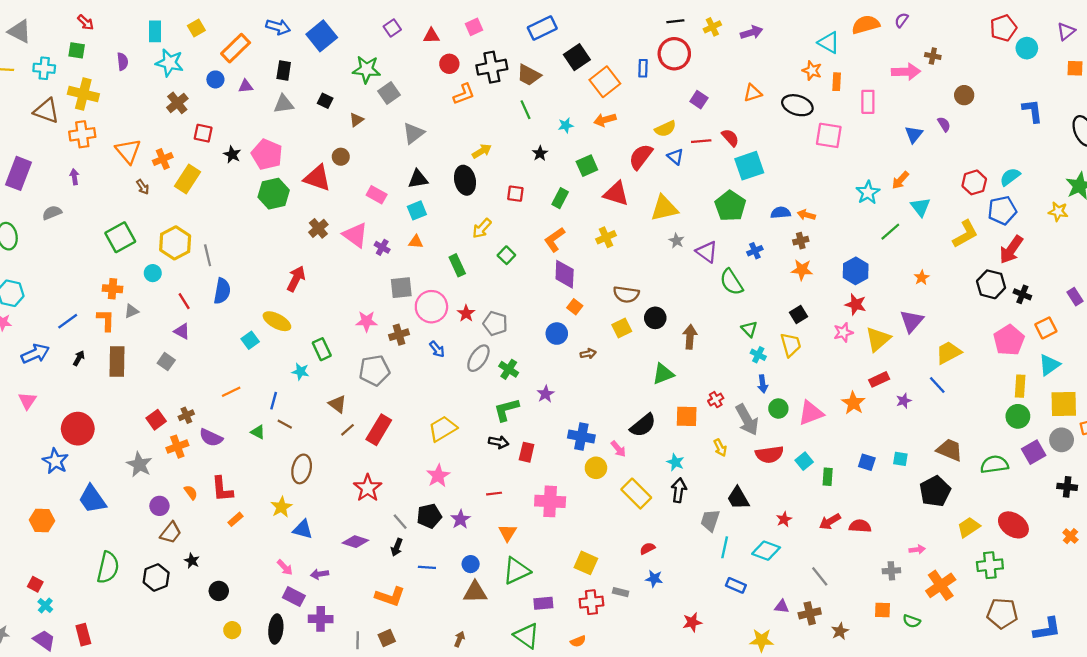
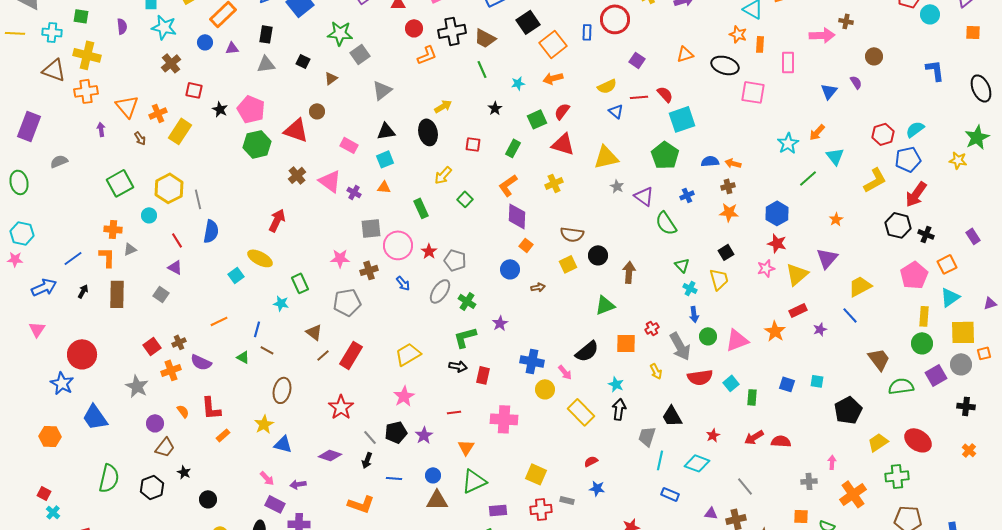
red semicircle: (641, 157) -> (562, 111), moved, size x0.7
purple arrow: (74, 177) -> (101, 129), moved
brown trapezoid: (950, 450) -> (879, 359), moved, turned 30
pink arrow: (917, 550) -> (832, 462), turned -80

